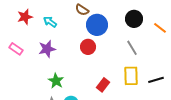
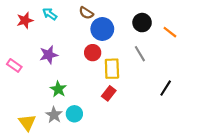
cyan arrow: (50, 22) -> (50, 14), moved
pink rectangle: (16, 49) -> (14, 65), moved
yellow rectangle: (131, 76) -> (112, 69), moved
black line: (156, 80) -> (166, 88), turned -42

